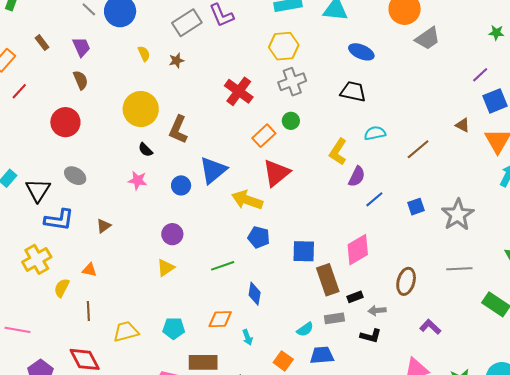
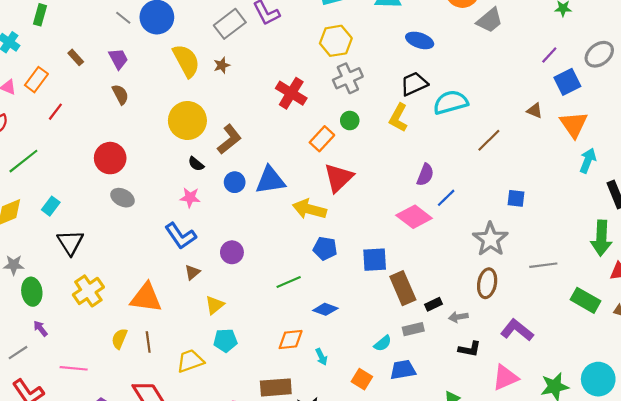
yellow semicircle: (144, 54) -> (186, 61), size x2.0
black trapezoid: (353, 92) -> (414, 84), turned -32
red circle: (65, 122) -> (110, 158), moved
brown L-shape: (178, 130) -> (229, 139), turned -148
cyan semicircle: (375, 133) -> (451, 102), moved, size x1.5
yellow L-shape: (338, 152) -> (398, 118), moved
blue triangle: (213, 170) -> (270, 180), turned 36
blue circle: (181, 185) -> (235, 182), moved
black triangle: (38, 190) -> (70, 242), moved
blue square: (416, 207) -> (516, 198), moved, turned 30
gray star: (458, 215) -> (490, 239), moved
blue L-shape: (59, 220) -> (180, 236), moved, turned 52
brown triangle: (104, 226) -> (192, 272), moved
pink diamond: (358, 250) -> (414, 217), moved, turned 72
yellow triangle: (166, 268) -> (215, 305), moved
orange triangle: (90, 270) -> (146, 298), size x2.0
yellow semicircle: (62, 288) -> (119, 339), moved
blue diamond: (255, 294) -> (325, 309), turned -75
purple L-shape: (430, 327) -> (517, 330), size x1.4
cyan pentagon: (174, 328) -> (225, 340), moved
black L-shape: (371, 336) -> (470, 349), moved

